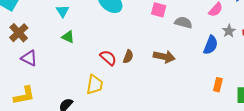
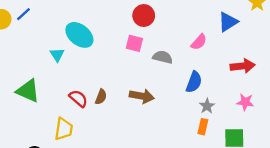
cyan triangle: (63, 11) -> (57, 55), moved
gray star: (229, 31) -> (207, 106), moved
green triangle: (68, 37) -> (28, 91), moved, size x1.6

